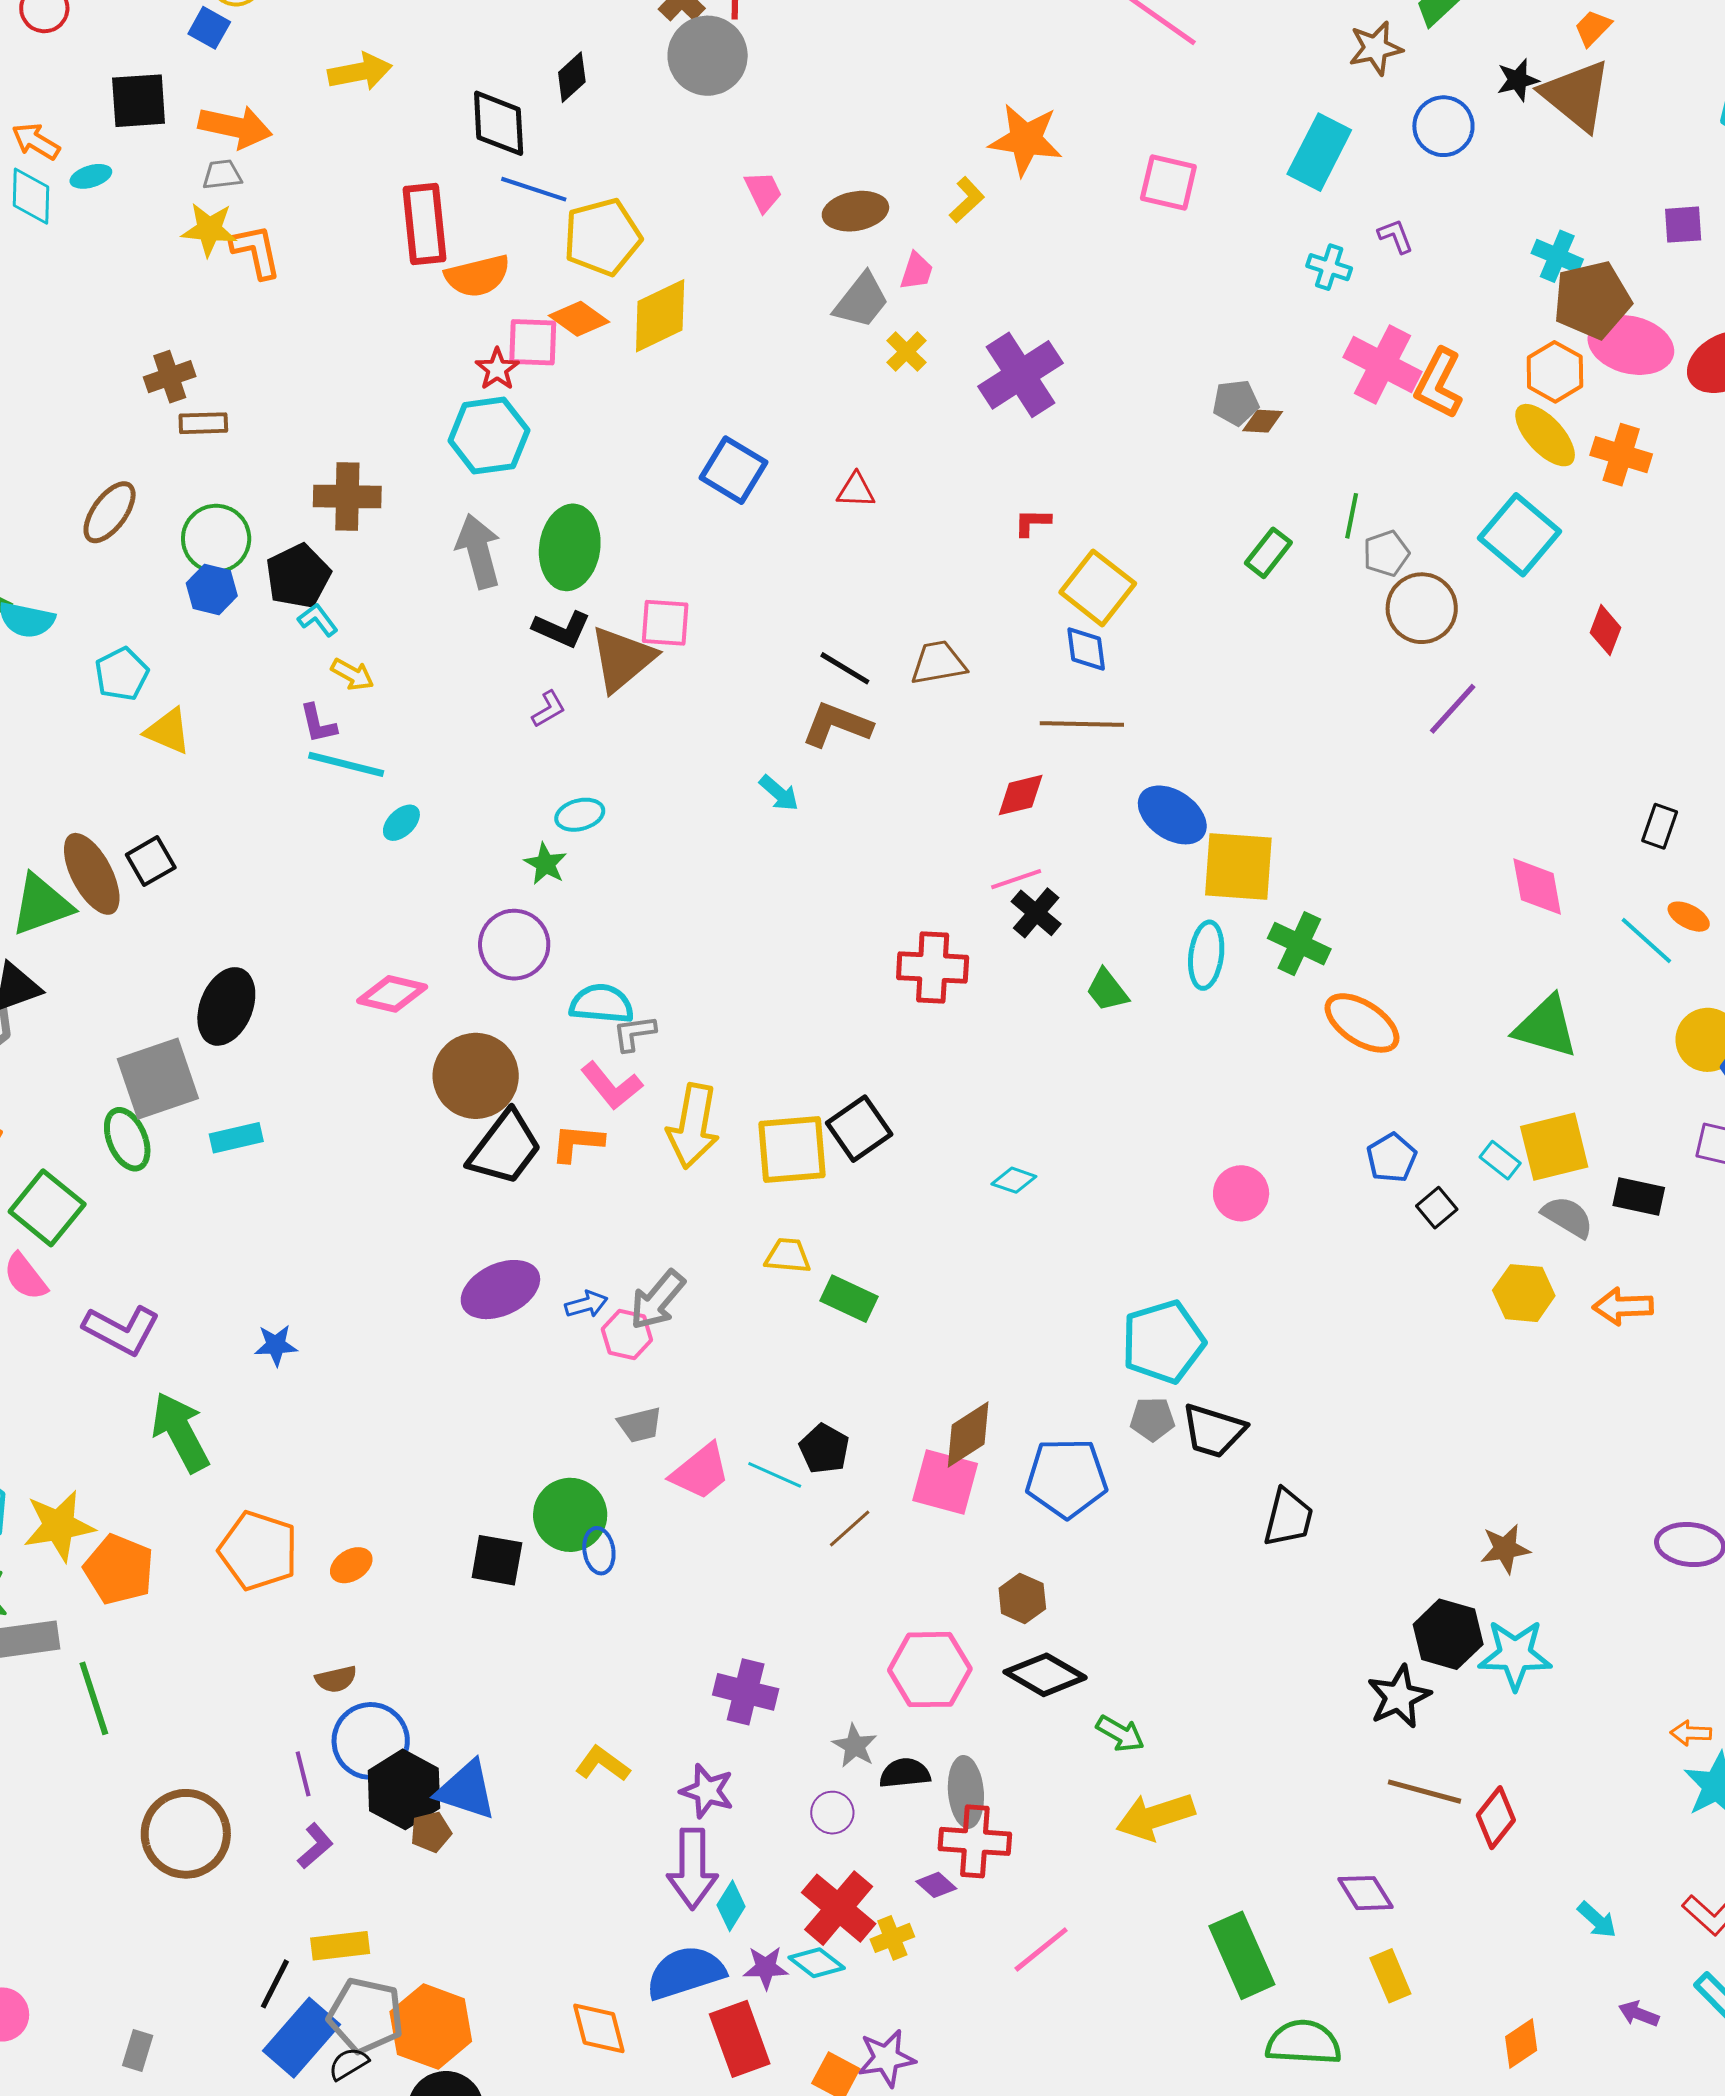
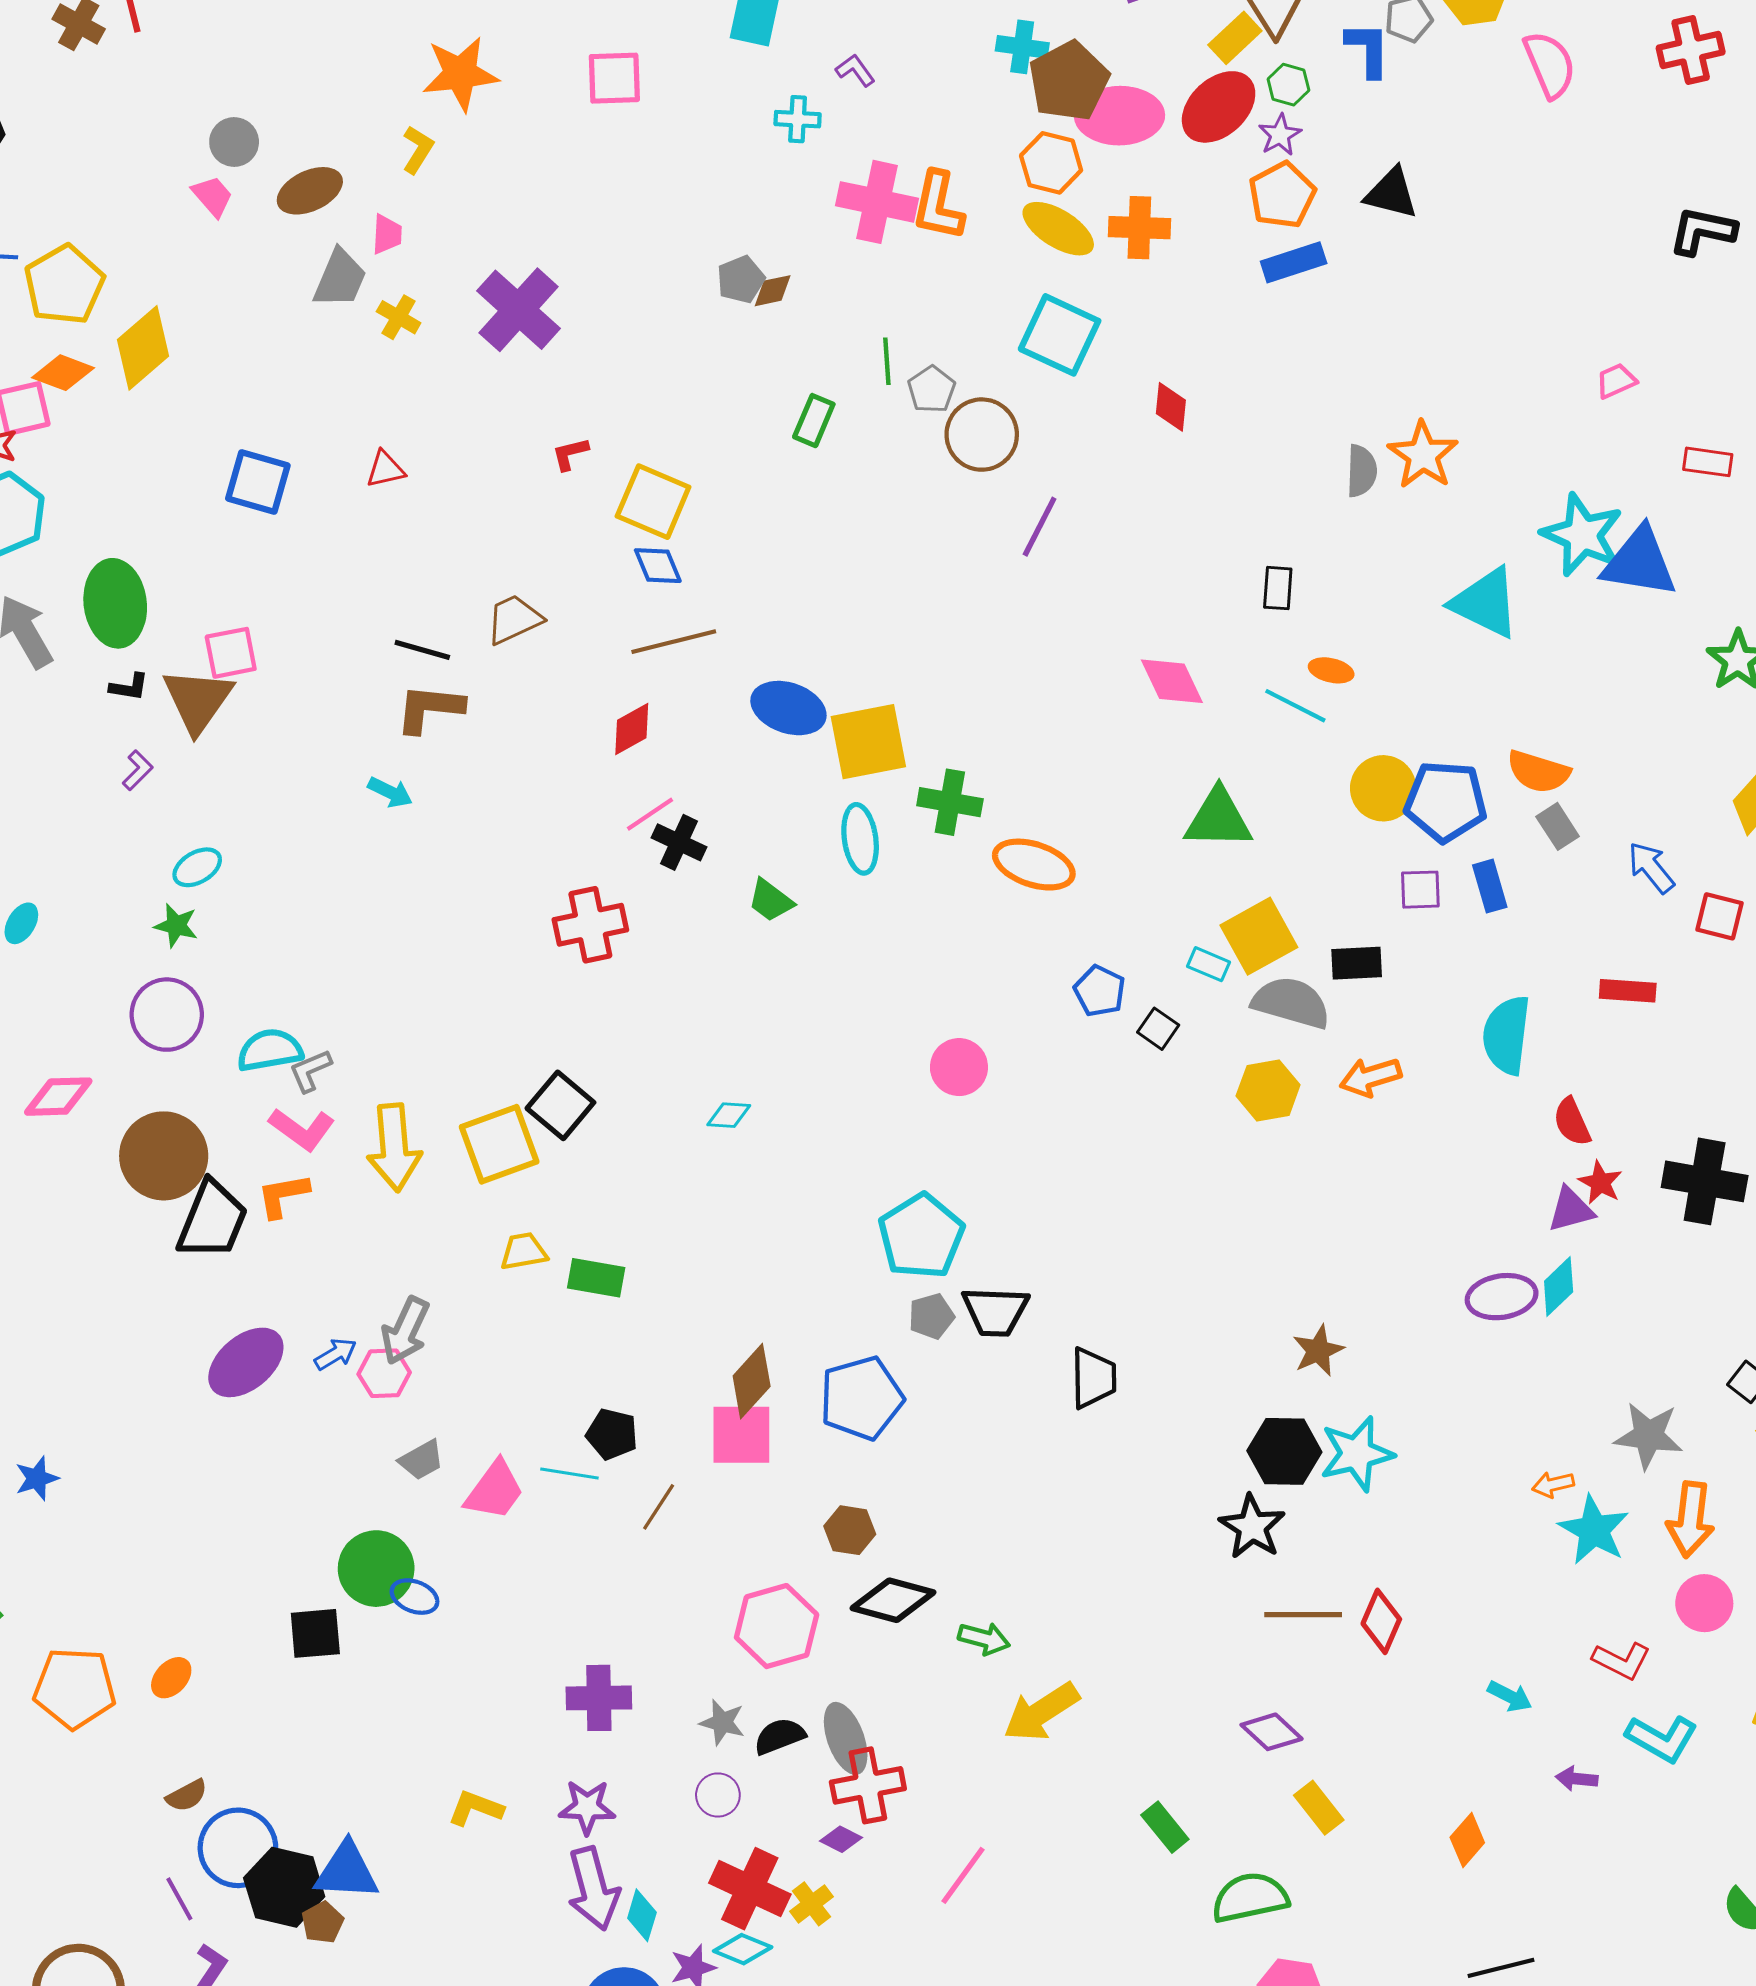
gray circle: (708, 56) -> (234, 142), moved, size x0.6
black L-shape: (562, 629) -> (129, 687), size x0.7
gray semicircle: (1568, 1217) -> (1291, 1003), size x1.4
blue ellipse: (599, 1551) -> (414, 1597), turned -45
green rectangle: (1242, 1955) -> (1165, 1827), size x0.6

